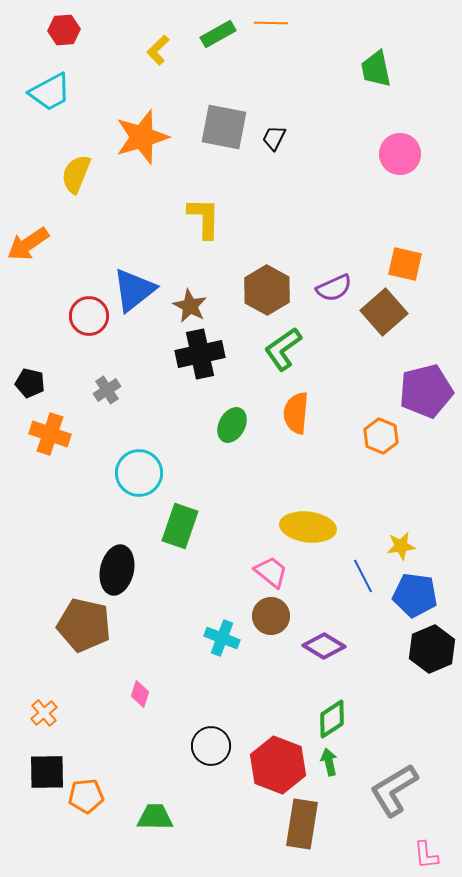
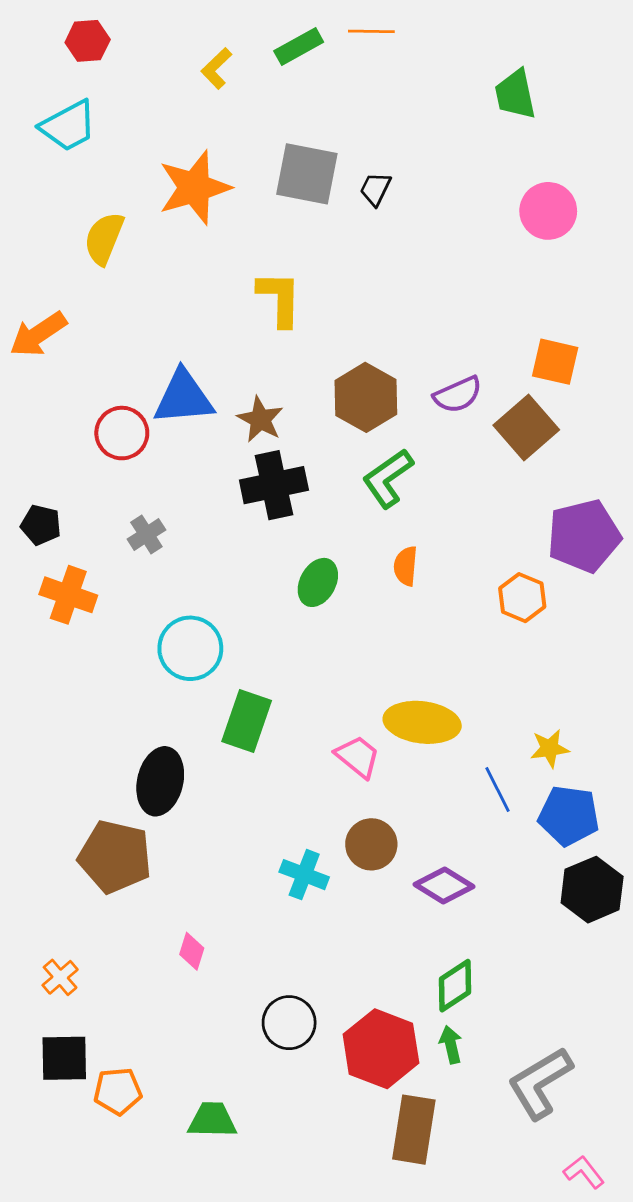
blue triangle: (134, 290) -> (184, 397), turned 33
orange semicircle: (296, 413) -> (406, 566), size x0.7
pink trapezoid: (271, 572) -> (358, 757), moved
pink L-shape: (426, 855) -> (584, 1172), turned 148

